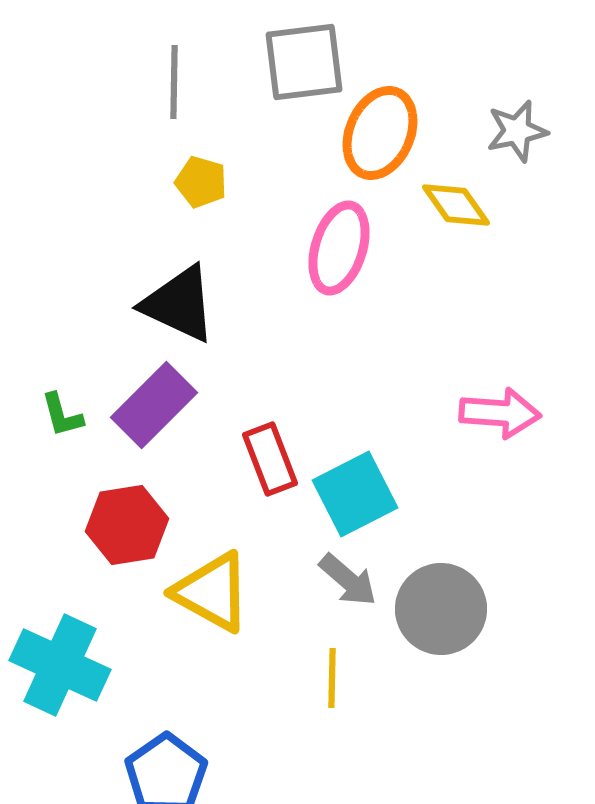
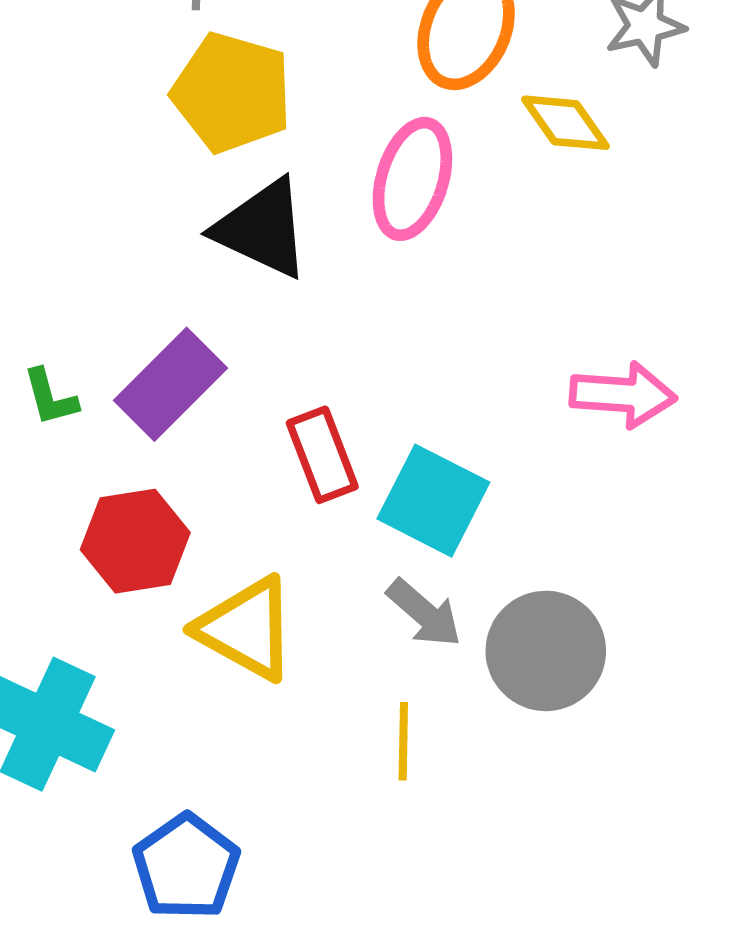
yellow pentagon: (201, 182) -> (232, 93), size x1.8
black triangle: (179, 304) -> (262, 229), moved
cyan square: (355, 494) -> (433, 501), turned -36

